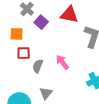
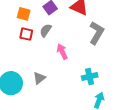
gray semicircle: (38, 66) -> (46, 30), moved

